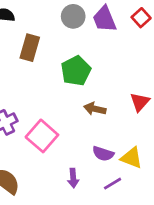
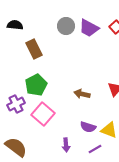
purple trapezoid: (104, 19) -> (89, 28), turned -40
brown rectangle: (30, 48) -> (34, 49), turned -42
green pentagon: (76, 71) -> (36, 85), moved

